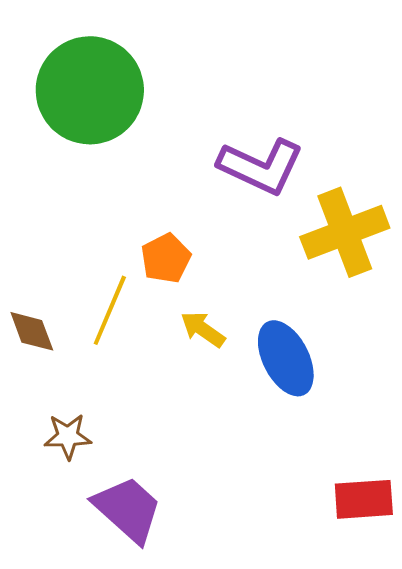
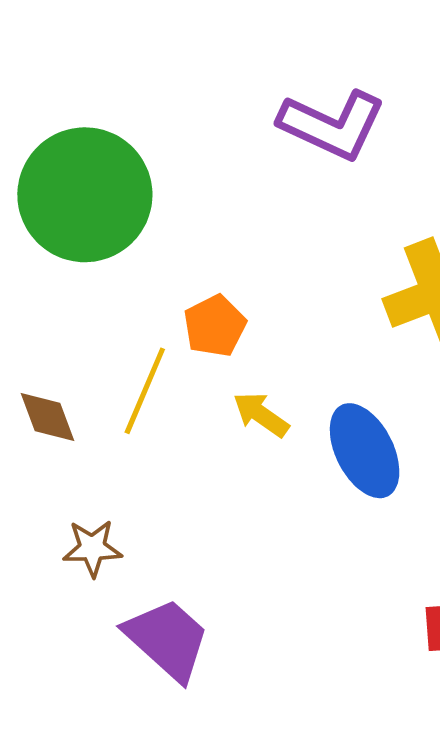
green circle: (90, 90) -> (85, 195), moved
purple L-shape: (261, 166) -> (332, 125), moved

